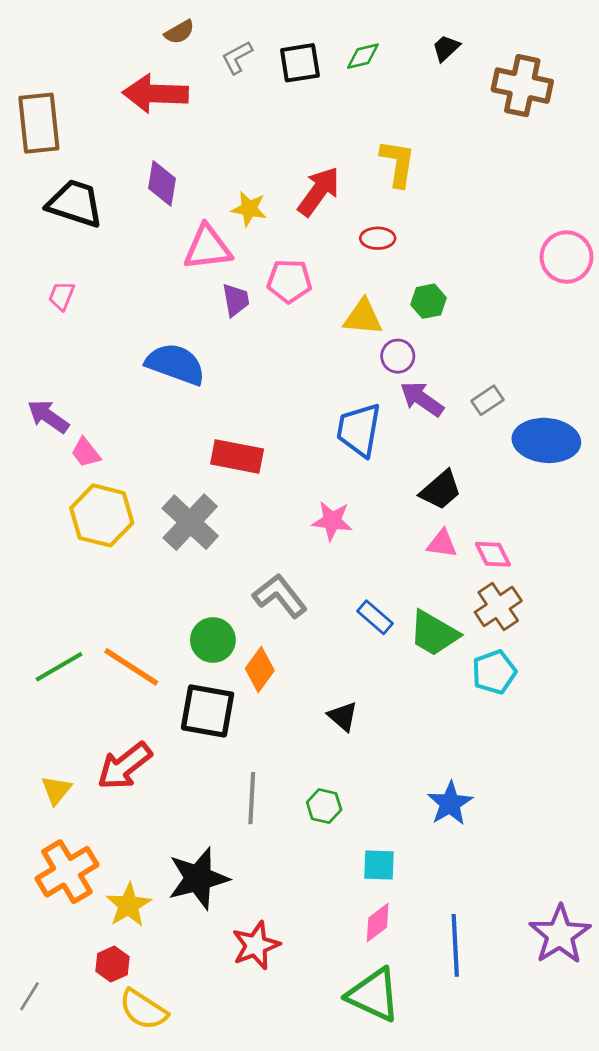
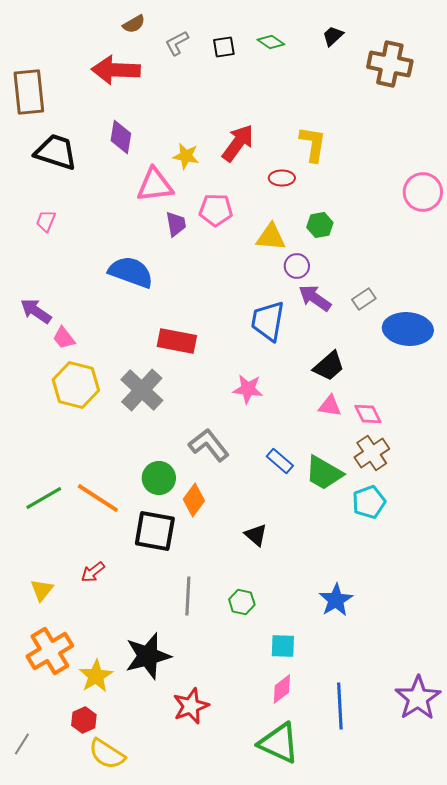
green diamond: (363, 56) -> (271, 42), turned 48
black square: (300, 63) -> (224, 47), size x0.7
yellow L-shape: (398, 163) -> (313, 144), moved
red arrow: (125, 766) -> (93, 572), size x0.6

